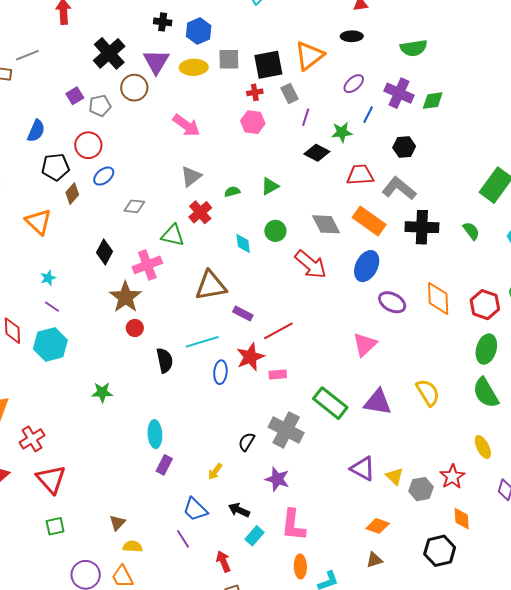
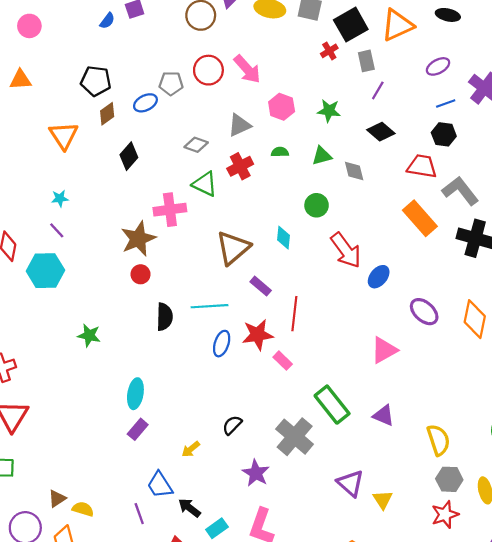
black square: (268, 65) -> (351, 25), turned -32
red cross: (255, 92) -> (329, 51), turned -35
gray pentagon: (100, 106) -> (171, 83), moved
blue line: (368, 115) -> (446, 103), turned 30
pink hexagon: (253, 122) -> (282, 107), moved
blue semicircle: (36, 131) -> (107, 21), moved, size x0.7
green star: (342, 132) -> (329, 111), moved
red circle: (88, 145) -> (208, 70), moved
black hexagon: (404, 147) -> (444, 134), moved
gray diamond: (134, 206) -> (196, 145), moved
gray diamond: (326, 224) -> (354, 171), moved, size x0.7
cyan diamond: (243, 244) -> (284, 238), moved
black diamond: (105, 252) -> (129, 156), moved
blue ellipse: (367, 266) -> (379, 277), moved, size x0.7
brown triangle: (211, 286) -> (233, 248), turned -44
red line: (278, 331) -> (294, 314), turned -68
pink rectangle: (278, 375) -> (283, 361), turned 36
yellow semicircle: (428, 393) -> (438, 440), moved
purple triangle: (378, 402) -> (383, 415), size x0.7
gray cross: (286, 430) -> (295, 437), moved
gray hexagon: (421, 489) -> (449, 479), moved
black arrow: (239, 510) -> (189, 508), moved
brown triangle: (117, 523) -> (57, 499), moved

